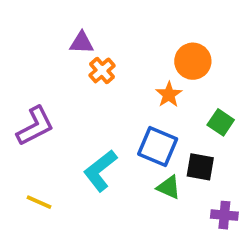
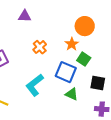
orange cross: (102, 70) -> (40, 47), moved
green square: (221, 122) -> (84, 59), moved
black square: (200, 167) -> (98, 83), moved

